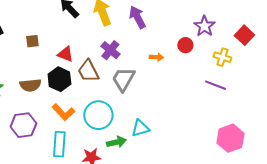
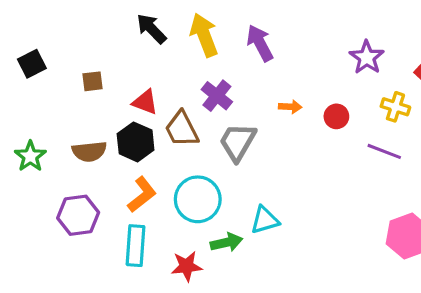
red circle: (185, 45) -> (336, 116), moved
orange L-shape: (63, 112) -> (142, 195), turned -85

